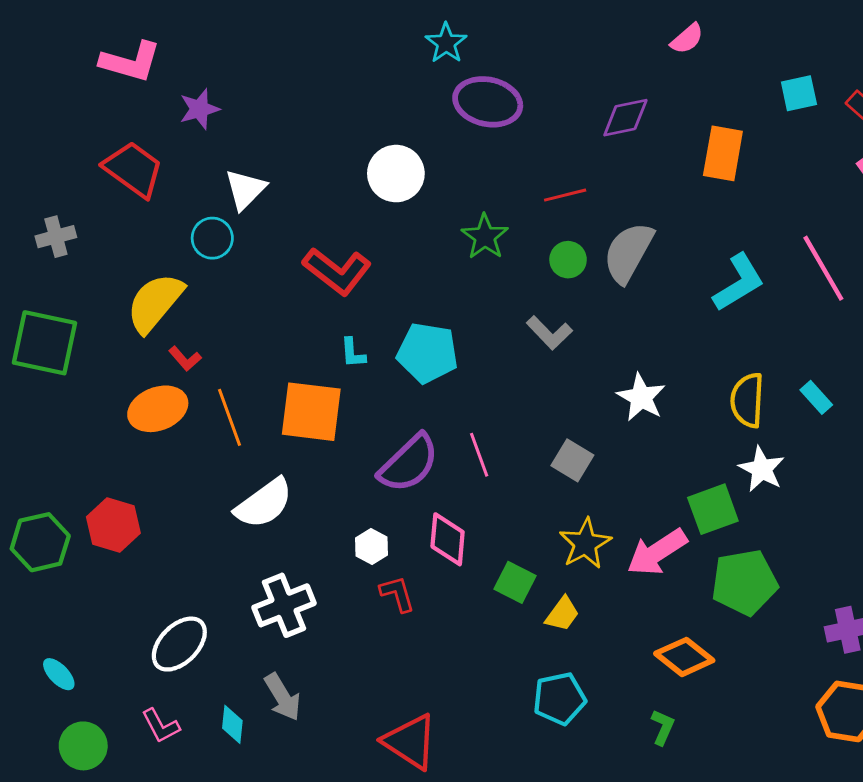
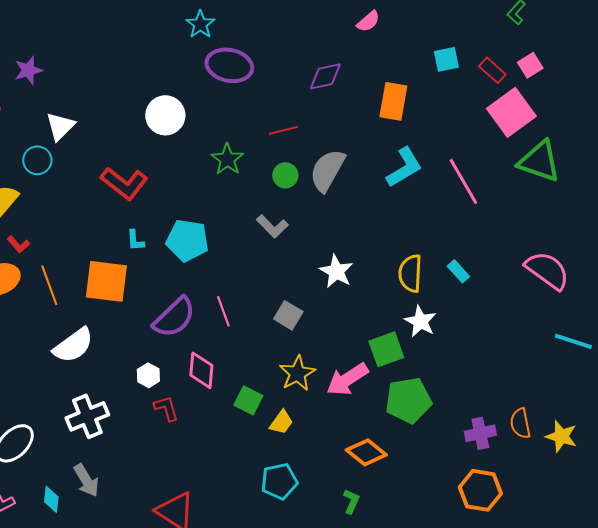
cyan L-shape: (739, 283) -> (404, 167), moved

